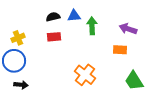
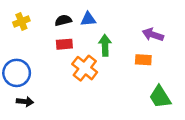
green arrow: (92, 26) -> (105, 45), moved
yellow cross: (18, 38) -> (21, 22), moved
orange cross: (85, 75) -> (85, 68), moved

